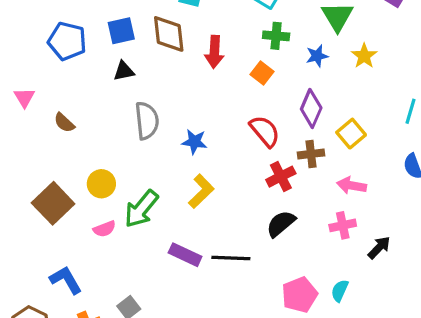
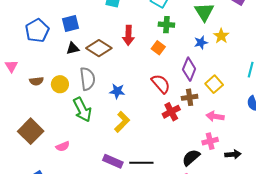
brown diamond: (169, 34) -> (99, 48), moved, turned -50
blue pentagon: (67, 41) -> (37, 31), turned 30
blue star: (317, 56) -> (201, 43), moved
brown semicircle: (64, 123) -> (36, 81), turned -48
yellow circle: (101, 184) -> (60, 84), moved
green arrow: (141, 209) -> (82, 110), moved, turned -65
black semicircle: (281, 224) -> (191, 158), moved
black arrow: (379, 248) -> (233, 154), turned 42

